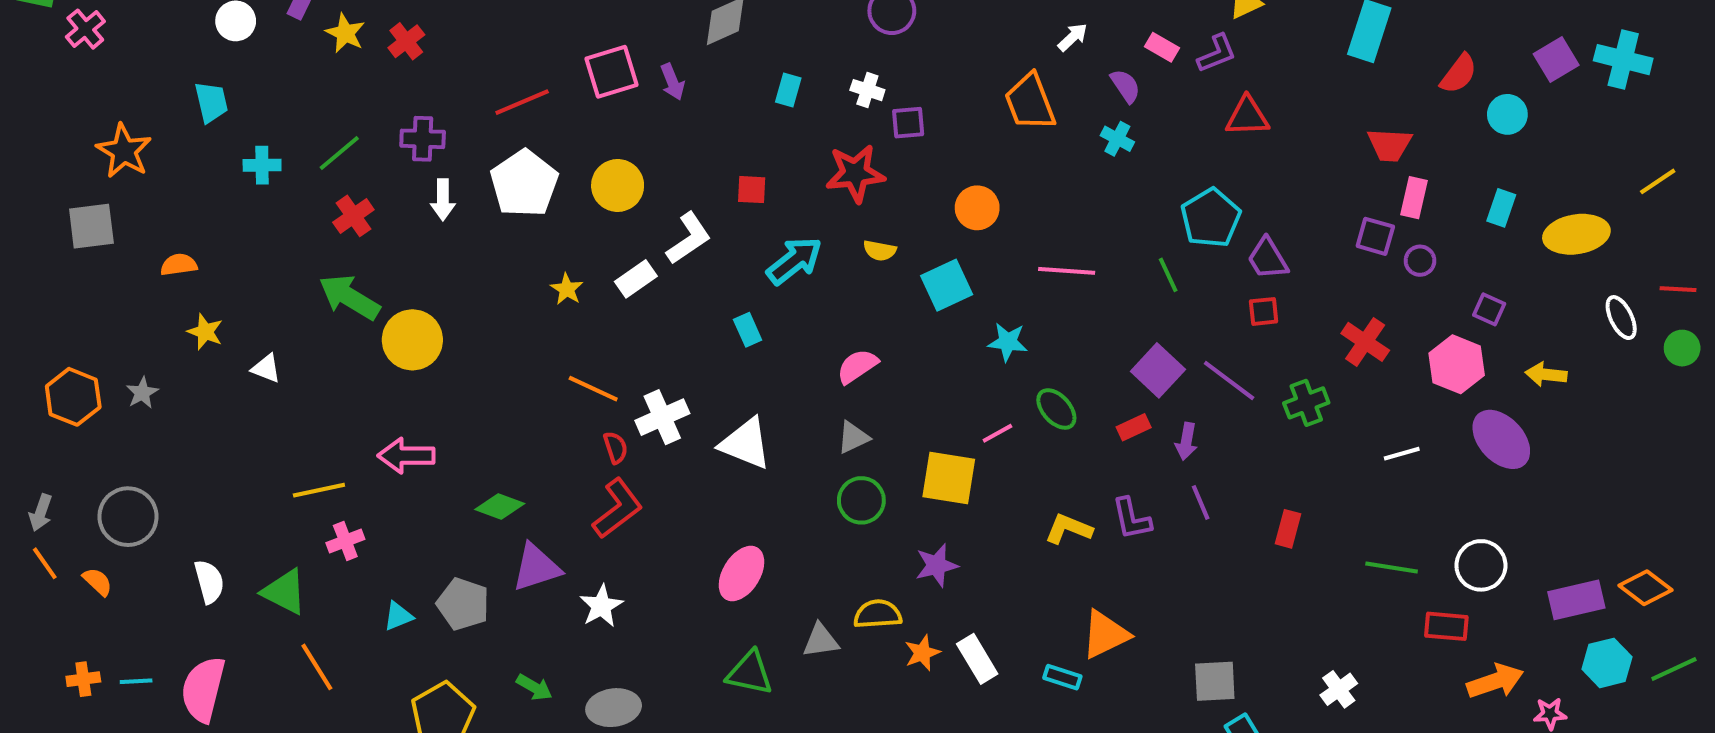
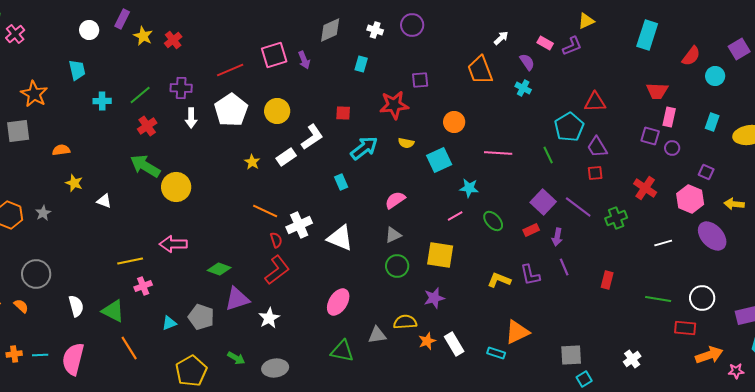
white cross: (867, 90) -> (375, 30), moved
red triangle: (1247, 116) -> (595, 102), moved
pink line: (997, 433) -> (455, 216), moved

